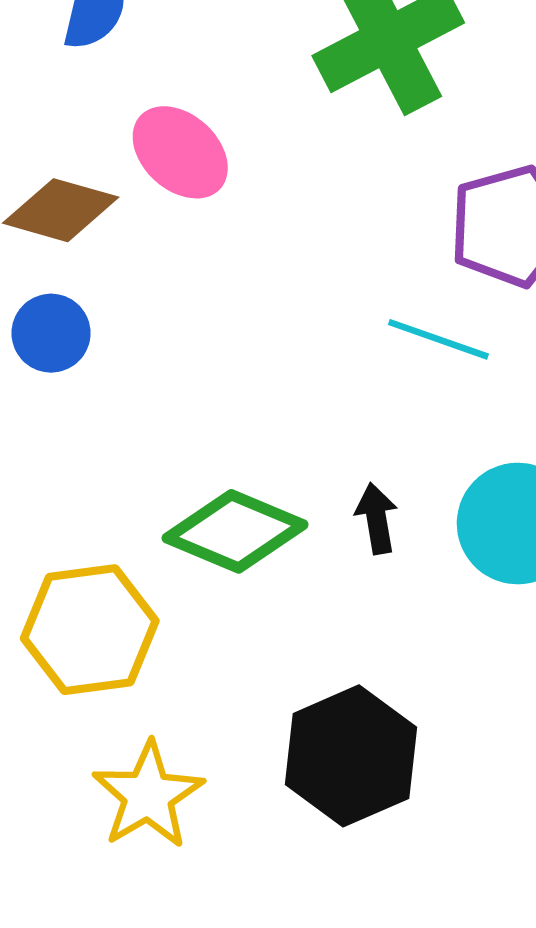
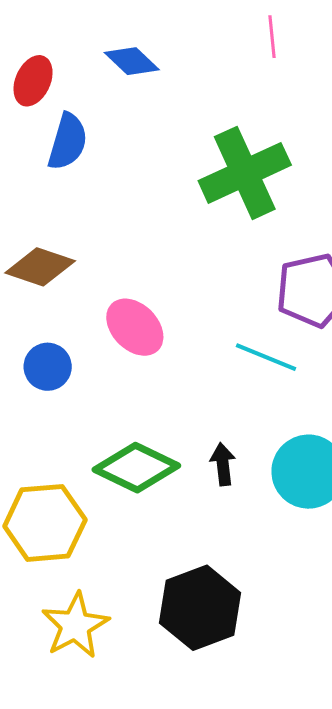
pink ellipse: (180, 152) -> (135, 327), moved
blue circle: (51, 333) -> (48, 367), moved

